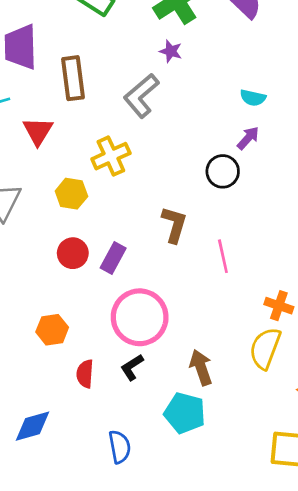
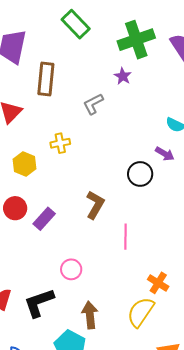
gray L-shape: (141, 96) -> (93, 104), size x0.7
purple arrow: (248, 138) -> (165, 154), turned 66
yellow cross: (111, 156) -> (60, 143), size x0.7
pink circle: (140, 317) -> (71, 269), moved, size x0.5
black L-shape: (132, 367) -> (39, 303), size x1.6

